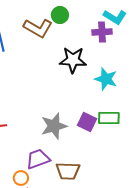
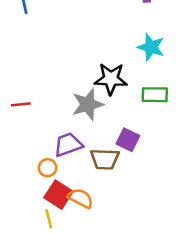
black star: (73, 60) -> (111, 79), moved
purple square: (87, 122) -> (128, 140), moved

